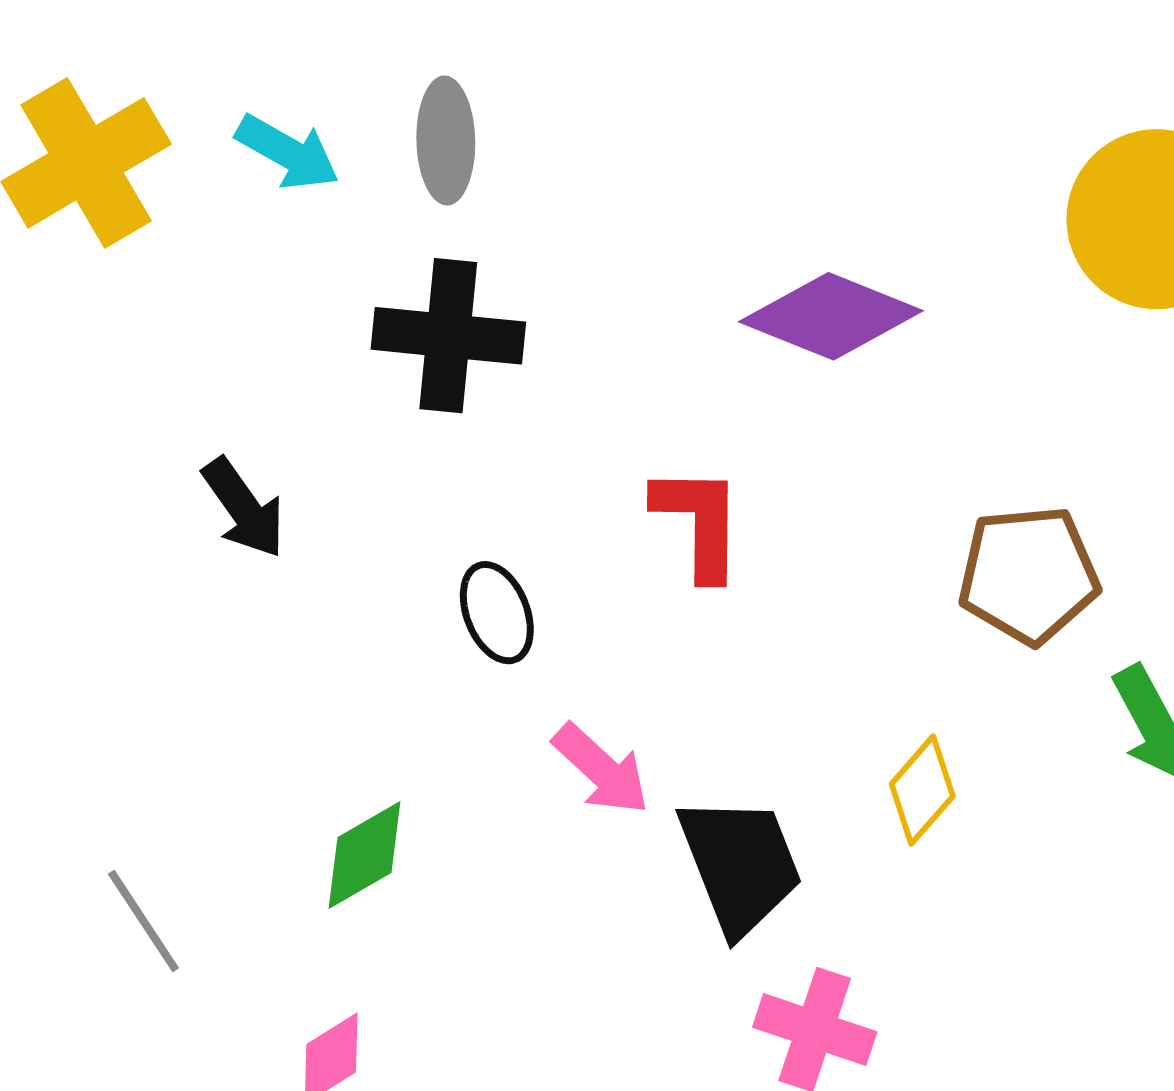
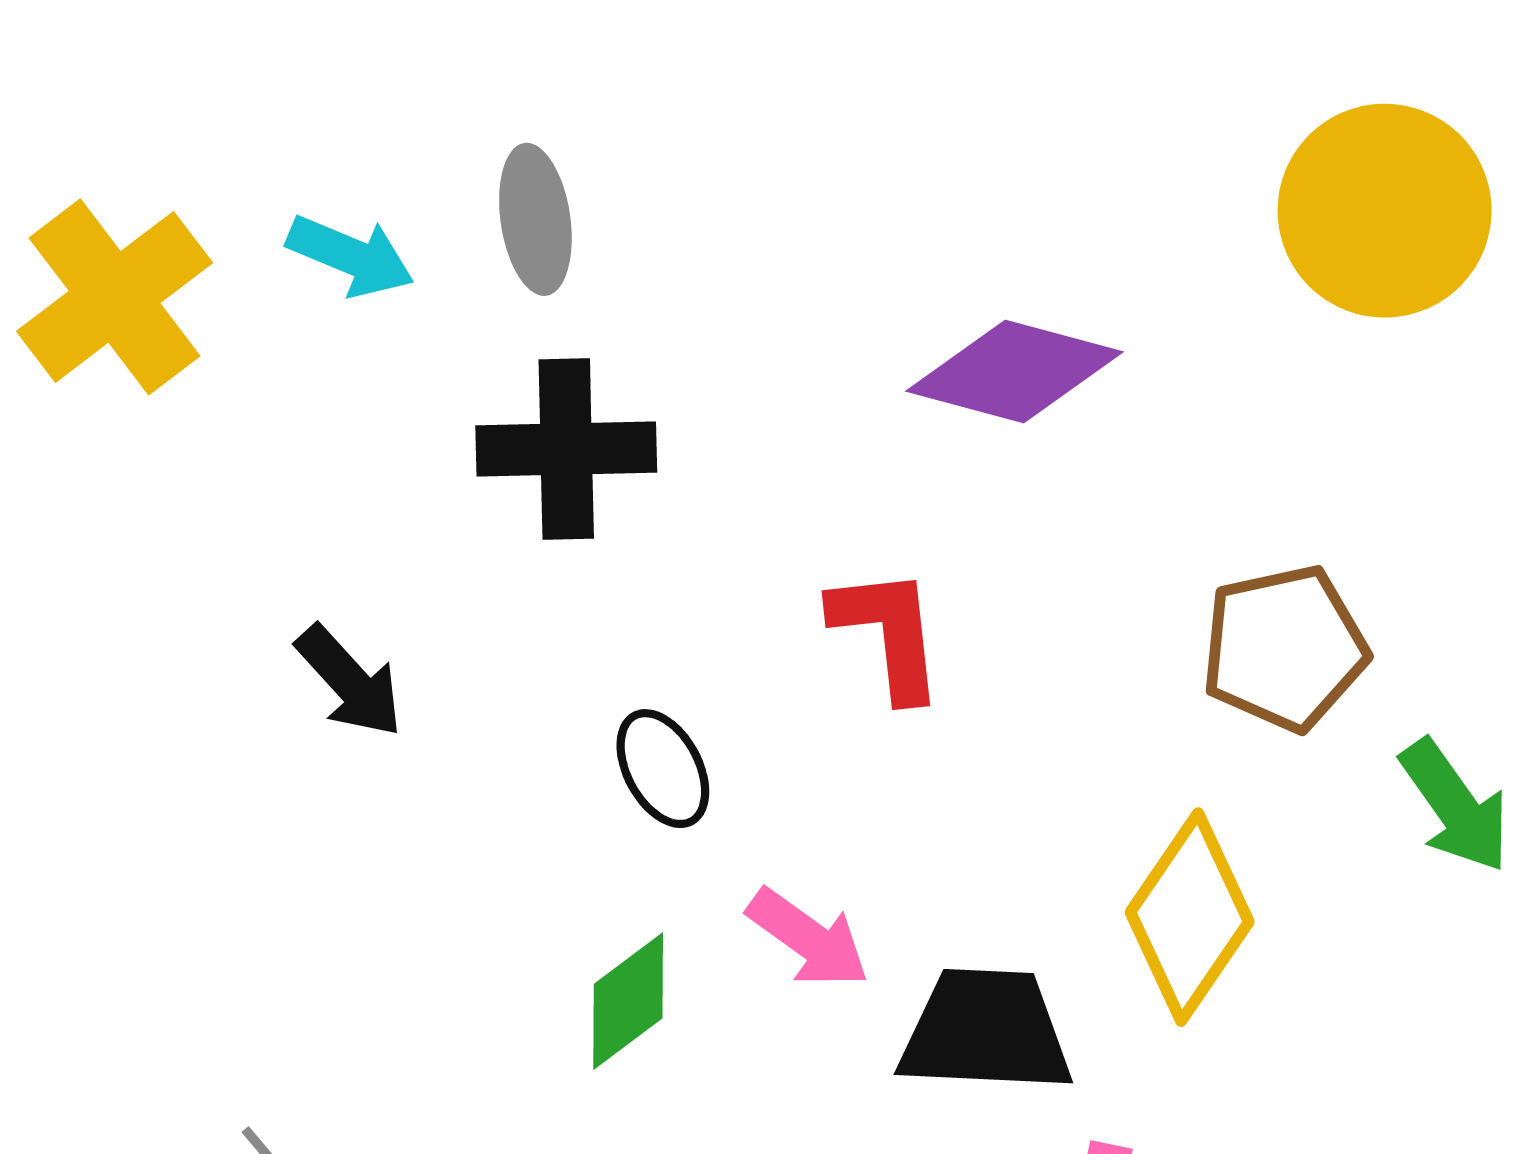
yellow diamond: (922, 790) -> (1190, 917), size x1.6
green diamond: (365, 855) -> (628, 1001), moved
black trapezoid: (740, 865) -> (986, 1031), turned -59

